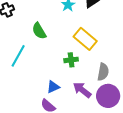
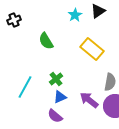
cyan line: (18, 56) -> (25, 87), moved
green cross: (71, 60) -> (56, 79), moved, turned -32

